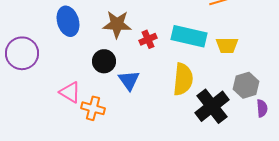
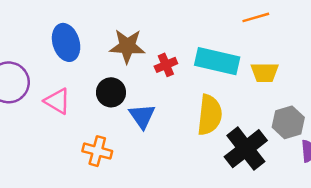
pink triangle: (70, 92) -> (57, 101), moved

